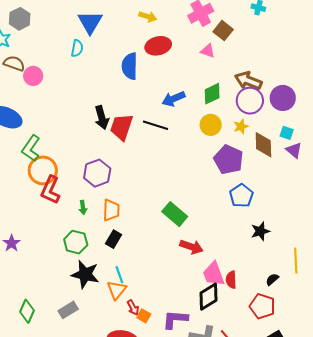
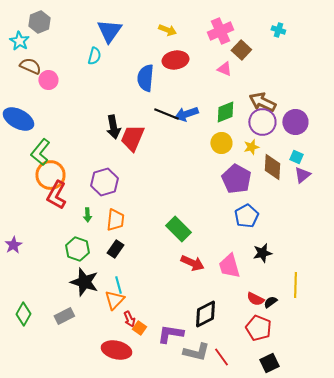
black line: (156, 125) -> (166, 114), moved
purple triangle: (294, 150) -> (302, 175), turned 36
pink trapezoid: (214, 274) -> (229, 266), moved
red semicircle: (231, 280) -> (255, 299), moved, turned -66

